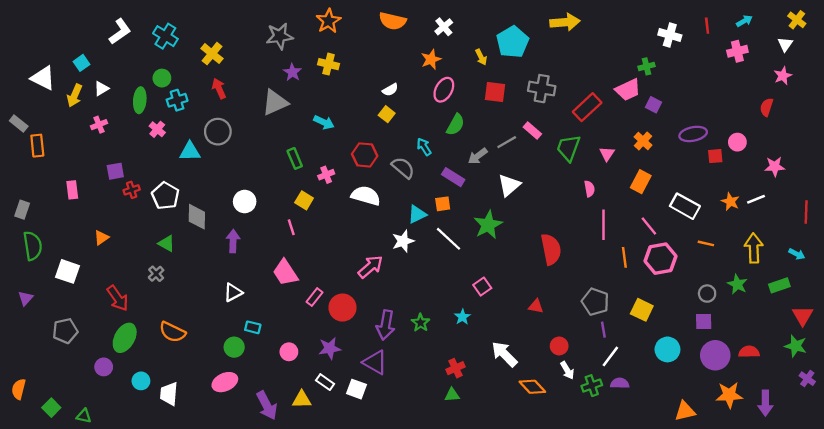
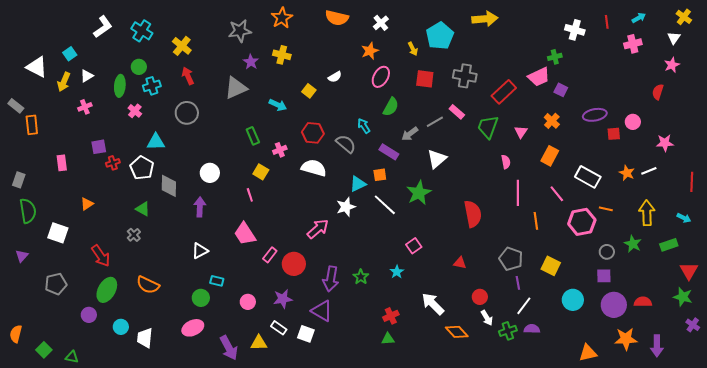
yellow square: (387, 114) -> (309, 91), moved
cyan triangle: (190, 151) -> (156, 142), moved
pink hexagon: (660, 259) -> (582, 222), moved

